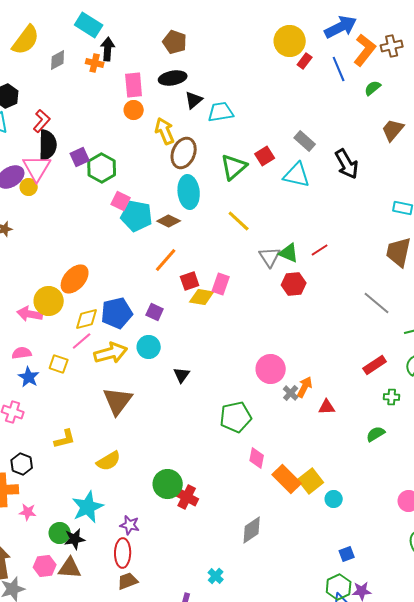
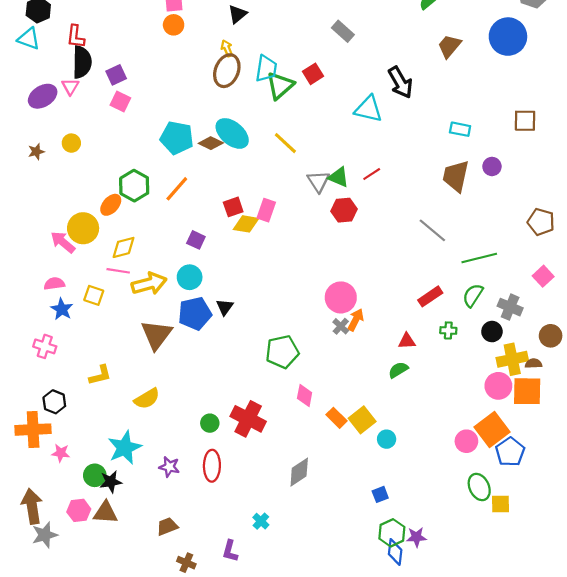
cyan trapezoid: (221, 112) -> (266, 69), moved, turned 108
red L-shape: (42, 121) -> (76, 37), turned 145
yellow arrow: (165, 131) -> (227, 48), moved, size x0.6
gray rectangle: (305, 141) -> (343, 31), moved
pink triangle: (37, 168) -> (70, 87), size x0.6
green hexagon: (102, 168) -> (134, 186), moved
cyan triangle: (297, 175) -> (368, 109), moved
yellow circle: (29, 187) -> (71, 143), moved
cyan ellipse: (189, 192) -> (232, 133), moved, turned -44
pink square: (121, 201) -> (120, 102), moved
orange line: (166, 260) -> (177, 189), moved
orange ellipse: (75, 279) -> (111, 205), size x0.7
blue pentagon: (117, 313) -> (195, 313), moved
pink arrow: (30, 314) -> (63, 242), turned 30
pink line: (82, 341) -> (118, 271), turned 50
pink circle: (271, 369) -> (341, 297), moved
red triangle: (327, 407) -> (407, 341), moved
green semicircle: (376, 434) -> (398, 370), moved
orange rectangle: (287, 479) -> (337, 418), size x0.7
green circle: (168, 484) -> (210, 423), size x0.6
red cross: (187, 497) -> (248, 419), moved, size x1.4
red ellipse: (123, 553) -> (212, 466), moved
blue square: (347, 554) -> (380, 494), moved

